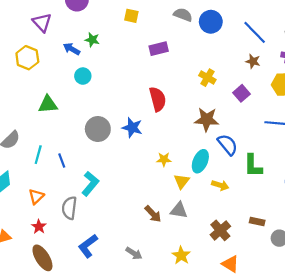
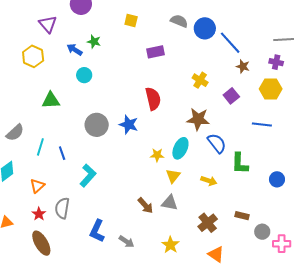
blue line: (255, 32) -> (230, 43), moved
cyan ellipse: (200, 161) -> (180, 148), moved
gray semicircle: (69, 208) -> (62, 208), moved
blue L-shape: (88, 246) -> (97, 231), moved, turned -30

